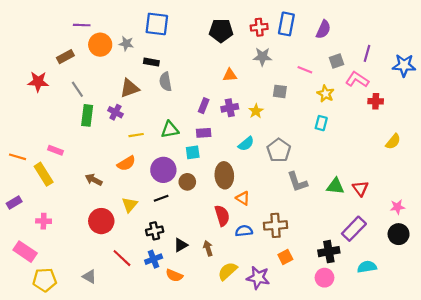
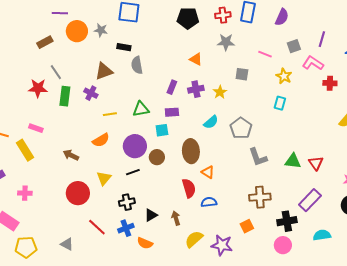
orange triangle: (230, 75) -> (196, 59), turned 32
red star: (38, 82) -> (38, 88), moved
brown cross: (275, 225) -> (260, 197), moved

